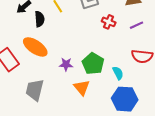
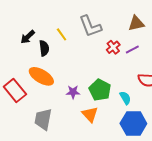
red cross: (109, 22) -> (113, 47), turned 32
purple line: (136, 25) -> (132, 50), moved

